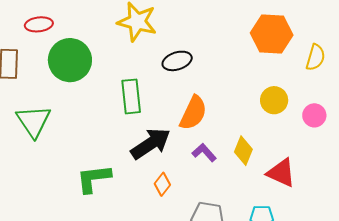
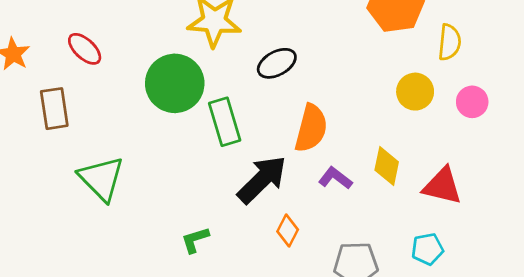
red ellipse: (39, 24) -> (85, 49), turned 60
yellow semicircle: (315, 57) -> (449, 42), moved
green circle: (70, 60) -> (175, 83), moved
green L-shape: (94, 179) -> (195, 240), size x0.6

